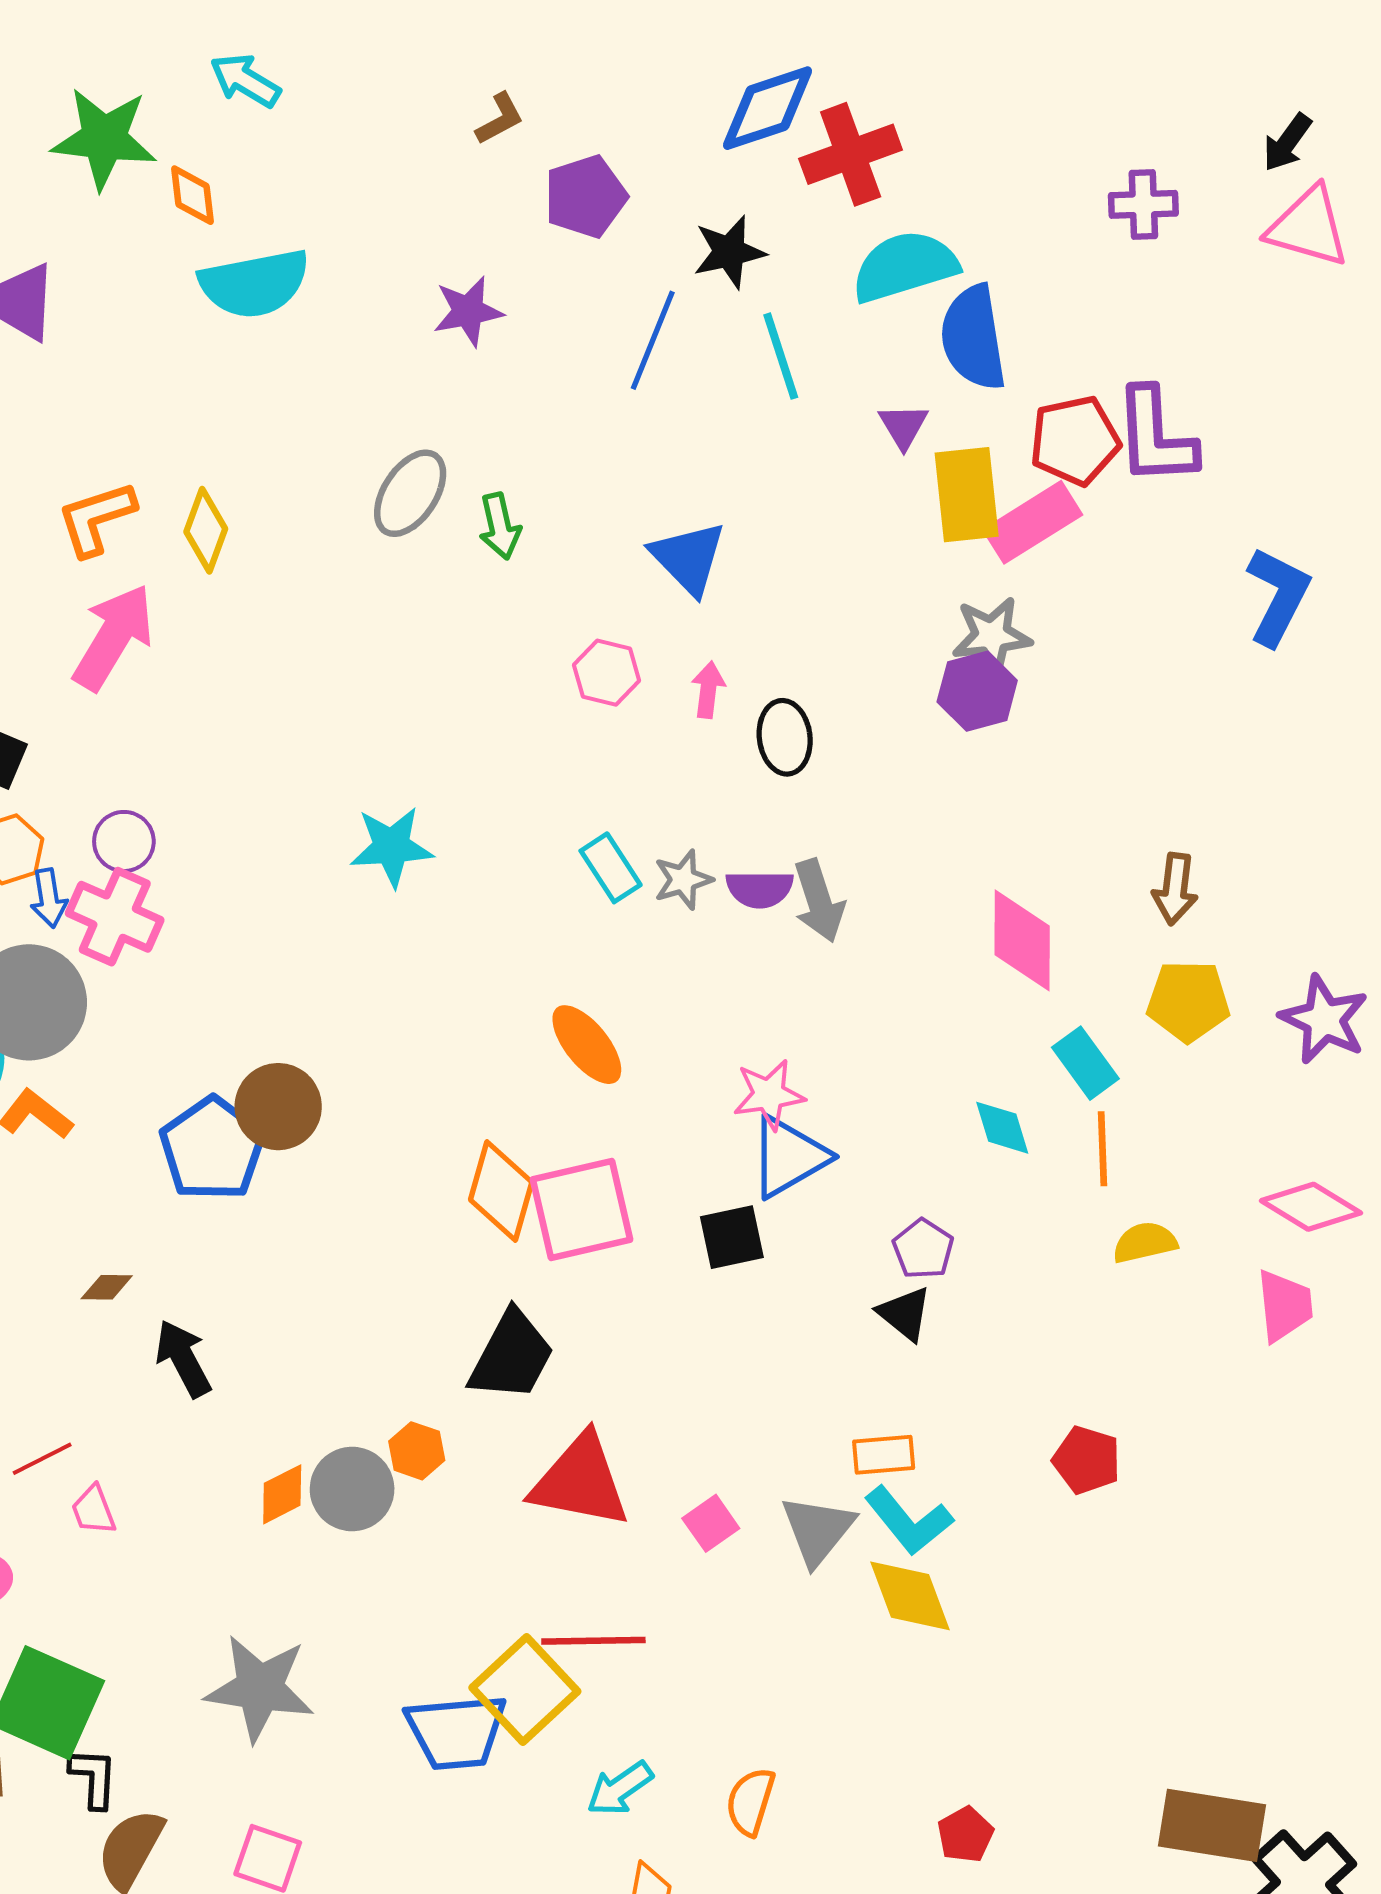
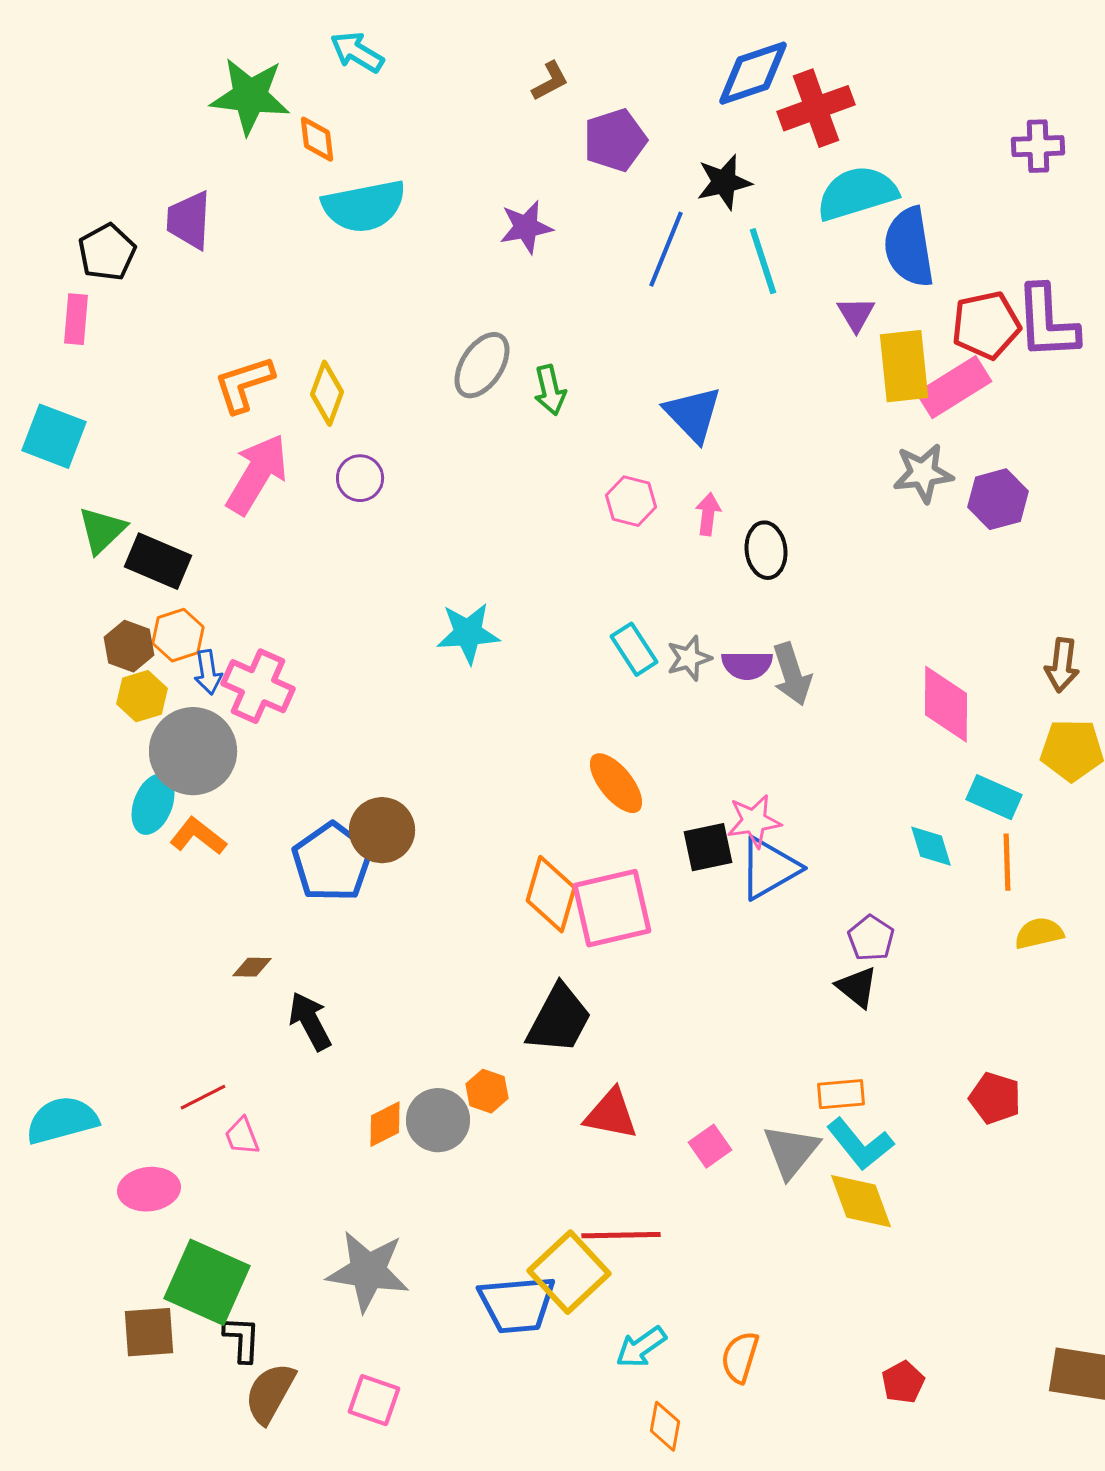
purple hexagon: (977, 691) -> (998, 499), moved
purple circle: (124, 841) -> (360, 478), moved
cyan rectangle: (1085, 1063) -> (994, 797), turned -30
black square: (732, 1237) -> (708, 847), moved
red triangle: (580, 1481) -> (611, 1114), size x0.7

